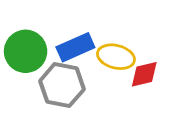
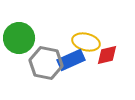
blue rectangle: (75, 47) -> (71, 60), moved

